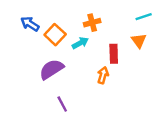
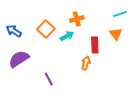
blue arrow: (30, 24) -> (14, 31), moved
purple semicircle: (51, 69) -> (19, 59), moved
purple line: (62, 104) -> (49, 79), moved

